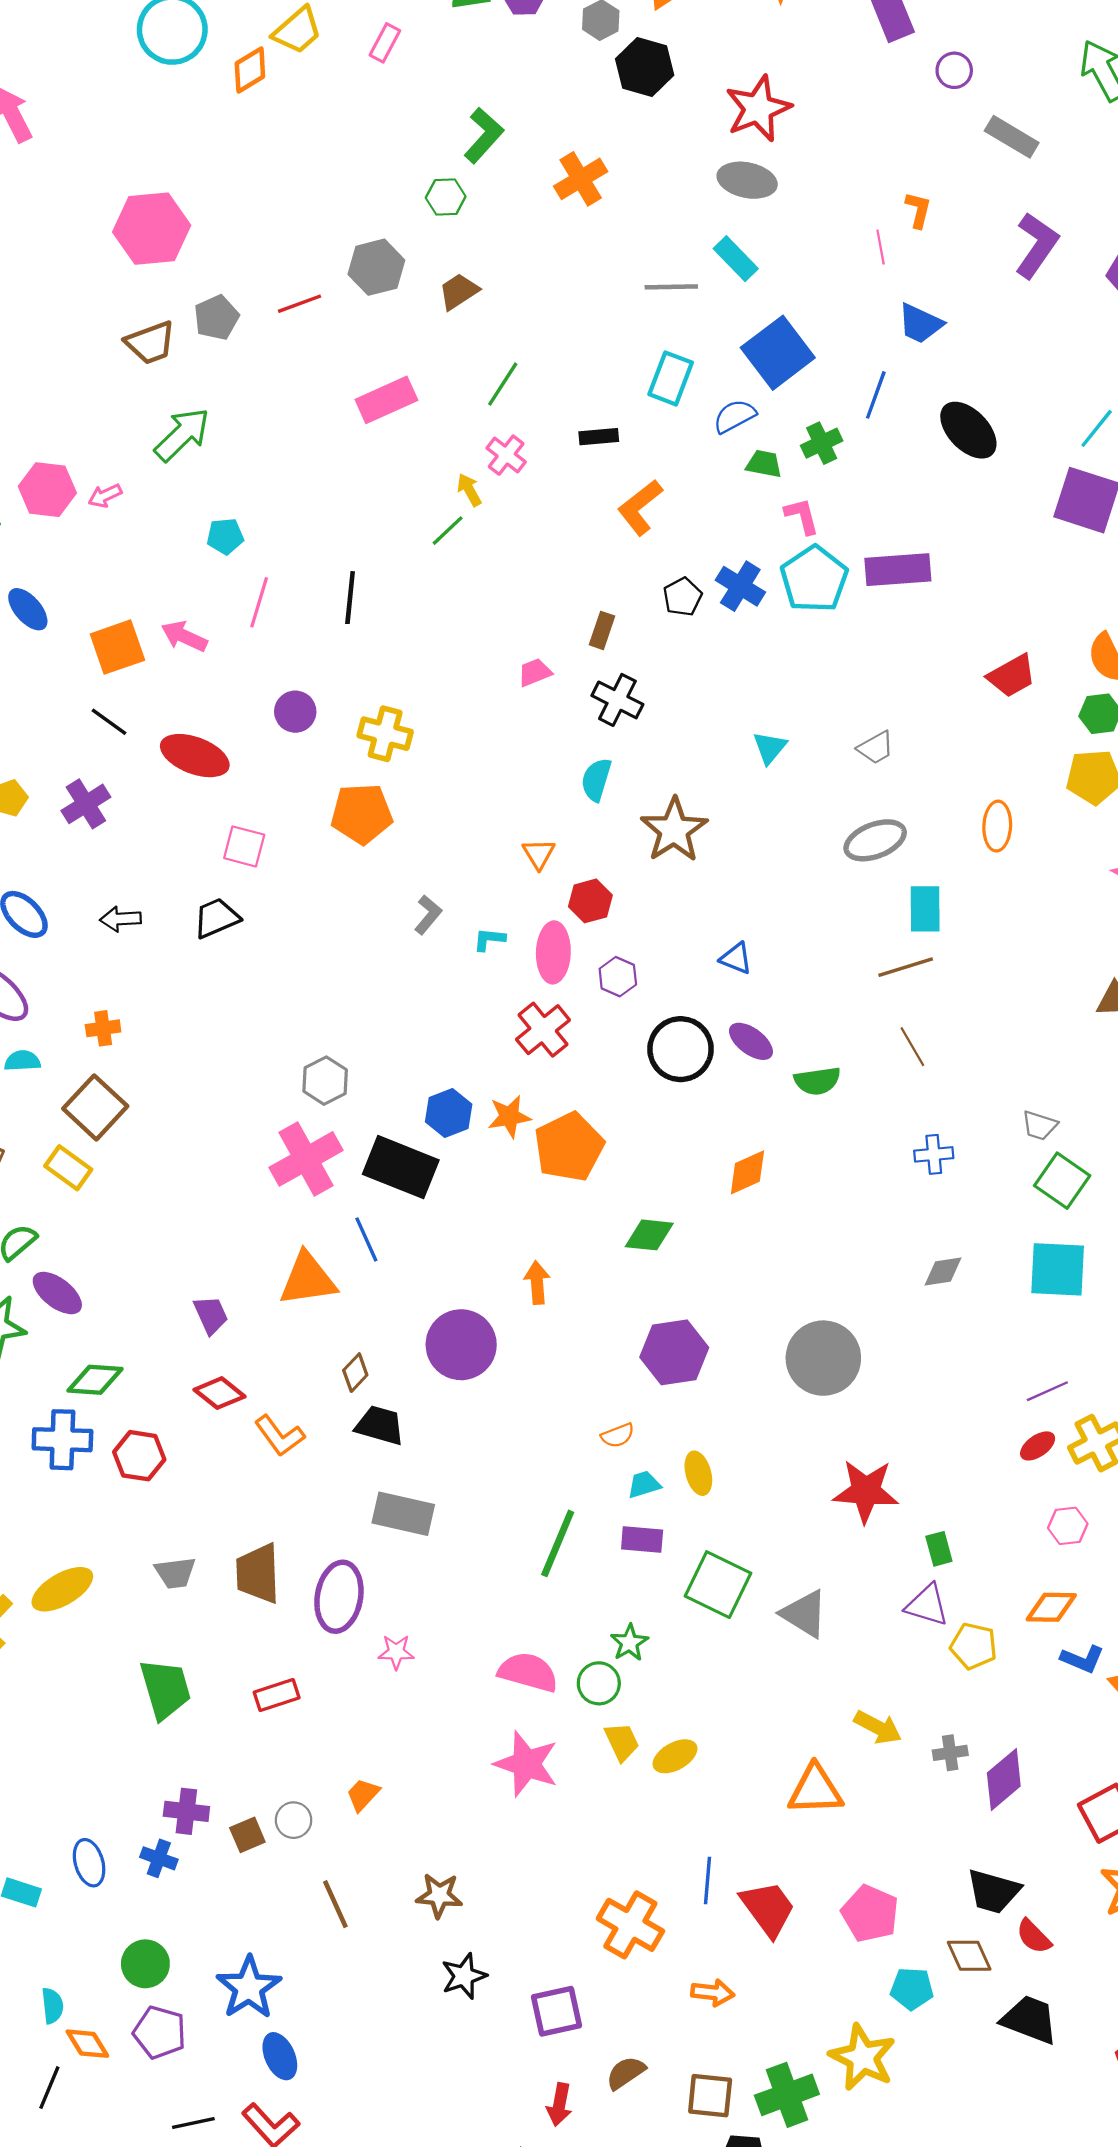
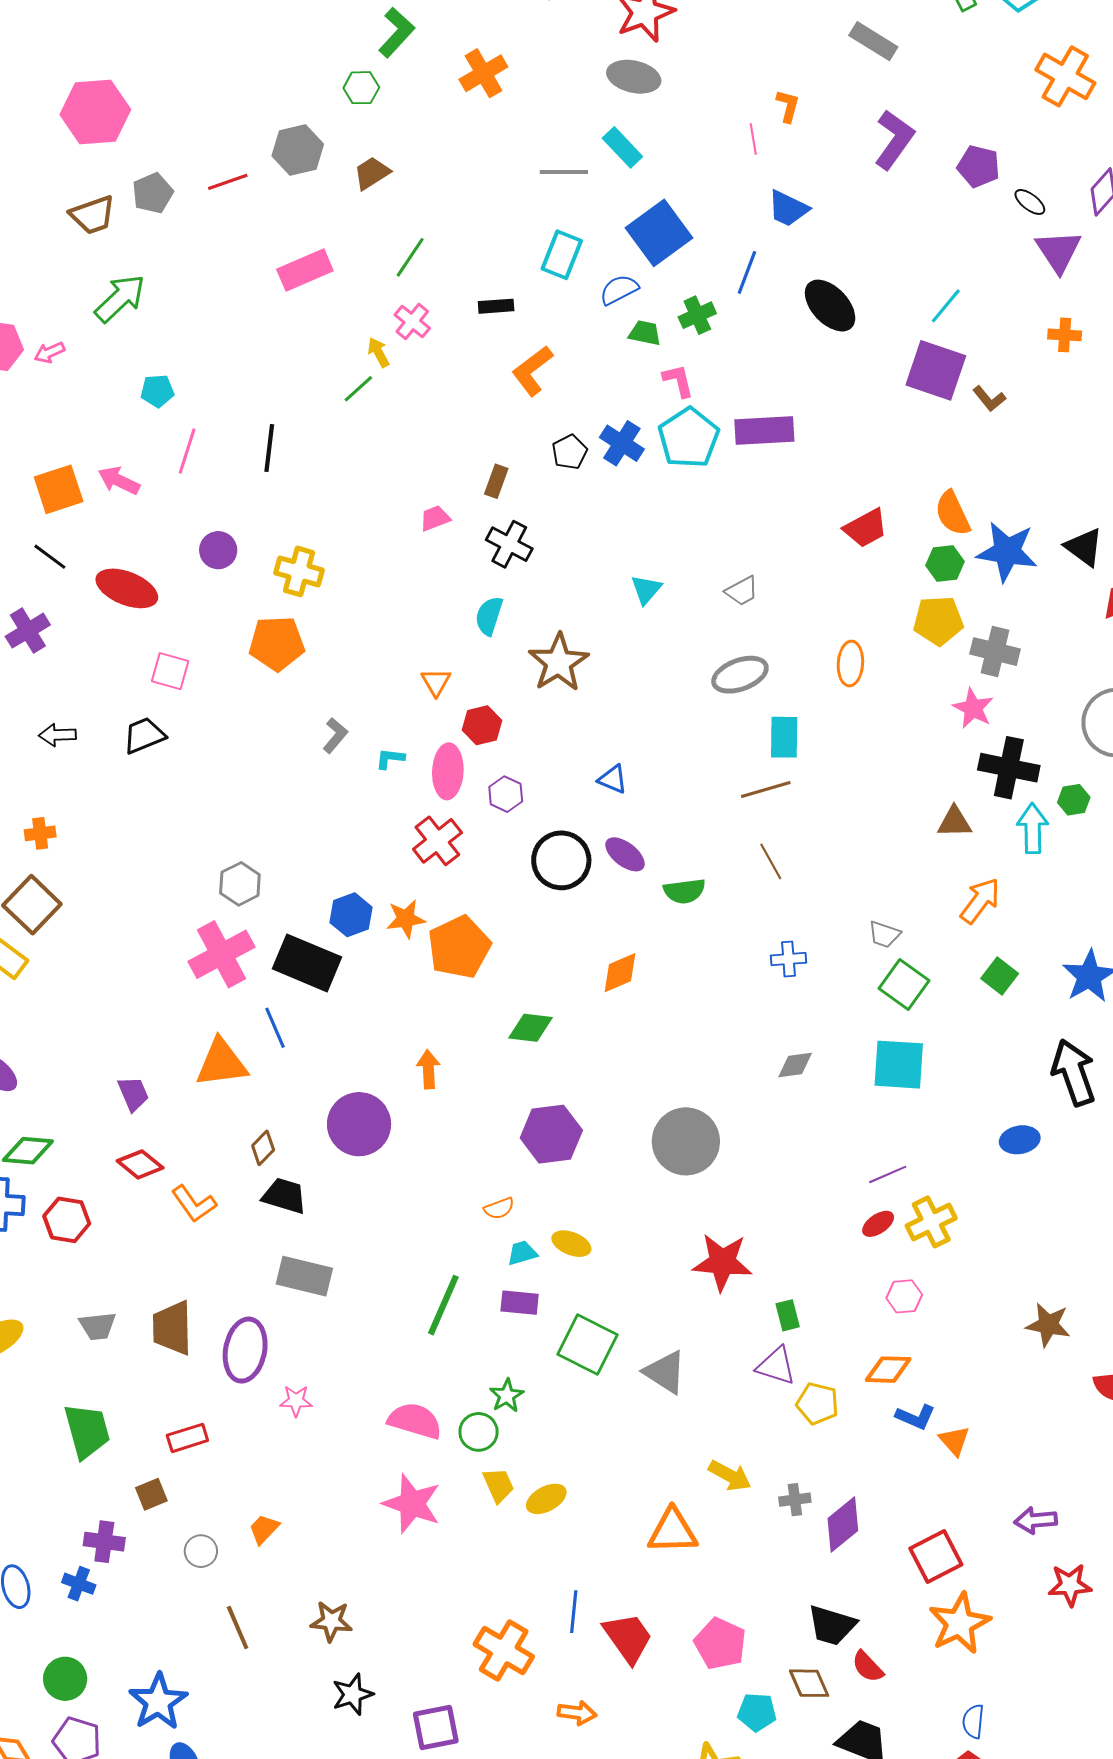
yellow ellipse: (698, 1473) -> (571, 1244), turned -54
brown square: (247, 1835) -> (151, 1494), moved

